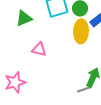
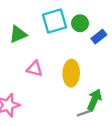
yellow ellipse: (81, 31) -> (71, 73), moved

